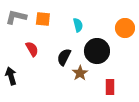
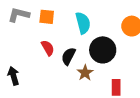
cyan semicircle: (78, 25) -> (83, 23), size x1.5
red semicircle: (32, 49) -> (48, 48), moved

